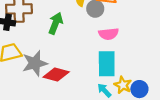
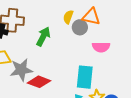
pink semicircle: (109, 34) -> (101, 47), moved

